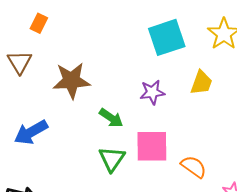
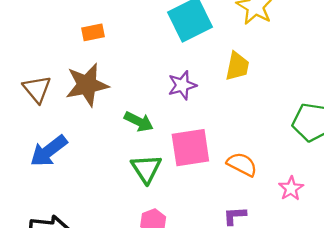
orange rectangle: (39, 23) -> (93, 32), moved, turned 60
brown triangle: (20, 62) -> (37, 89), moved

